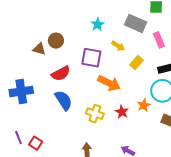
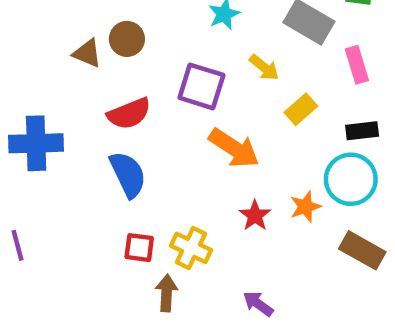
yellow cross: (95, 114) -> (191, 248), moved
red square: (36, 143) -> (139, 248), moved, turned -32

